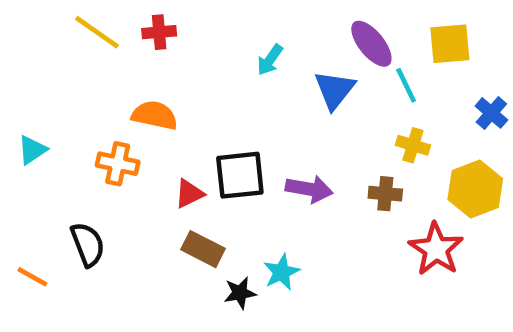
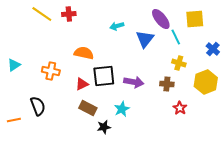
cyan arrow: (270, 60) -> (117, 26), turned 40
orange semicircle: (155, 115) -> (84, 53), moved
red star: (436, 249) -> (180, 108), moved, size x0.6
cyan star: (281, 272) -> (122, 109), moved
orange line: (32, 277) -> (14, 120), turned -40

